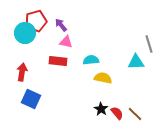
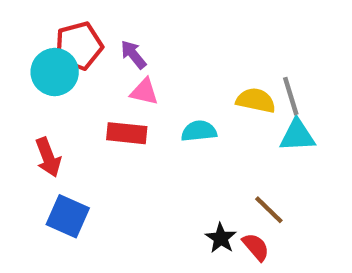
gray line: (149, 44) -> (291, 96), moved
red arrow: (22, 72) -> (48, 157), turned 150
yellow semicircle: (103, 78) -> (256, 100), moved
brown line: (135, 114) -> (269, 210), moved

